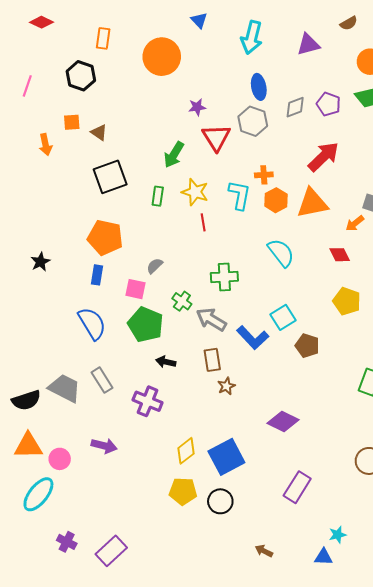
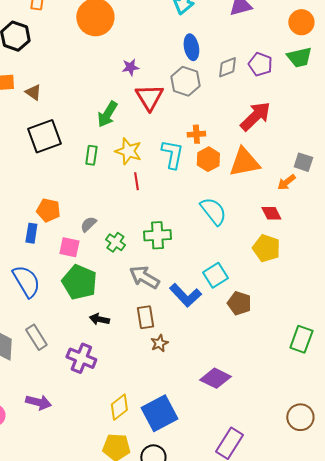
orange pentagon: (105, 238) -> (48, 210), moved, size x0.7
green cross: (182, 301) -> (115, 242), moved
yellow pentagon: (347, 301) -> (266, 248), moved

